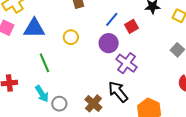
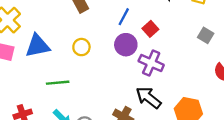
red square: (131, 26) -> (150, 29), moved
green line: (44, 63) -> (58, 83), turned -60

